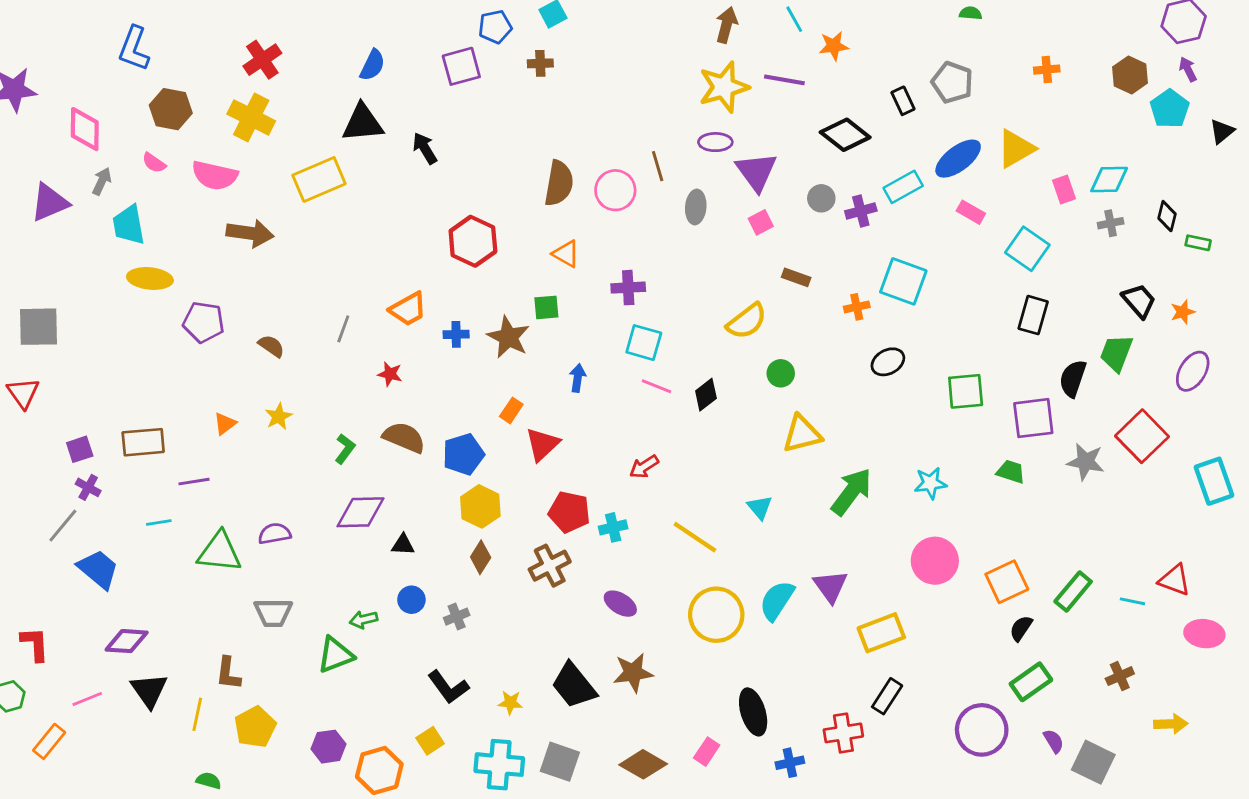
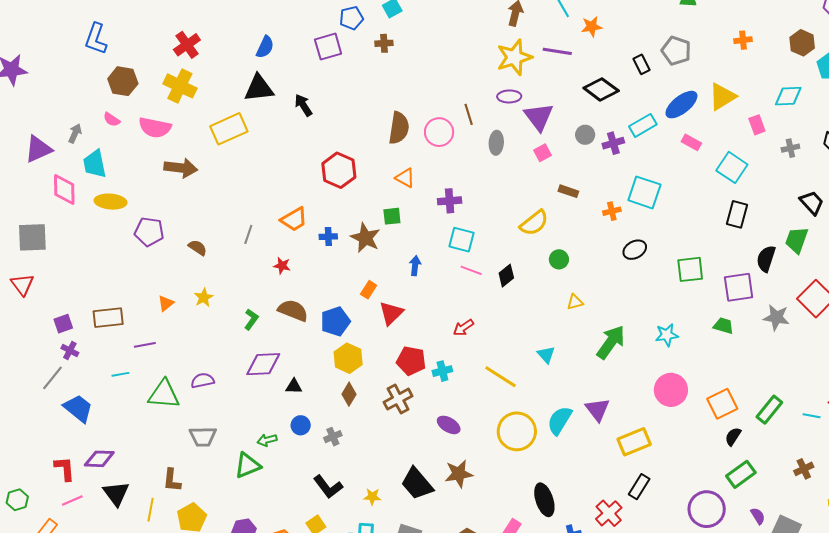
pink diamond: (85, 129) -> (64, 190), moved
cyan diamond: (1109, 179) -> (788, 96), moved
yellow triangle: (802, 434) -> (575, 302), size x0.6
red L-shape: (35, 644) -> (65, 469), moved
red cross: (843, 733) -> (609, 513), turned -32

